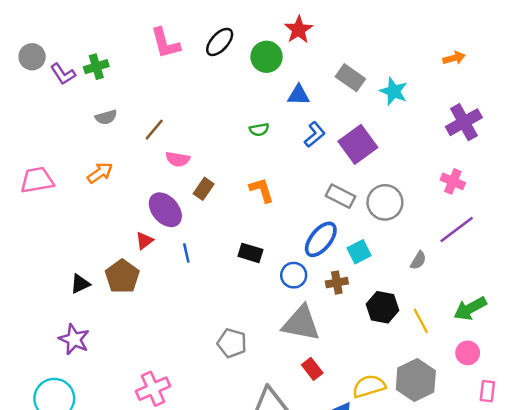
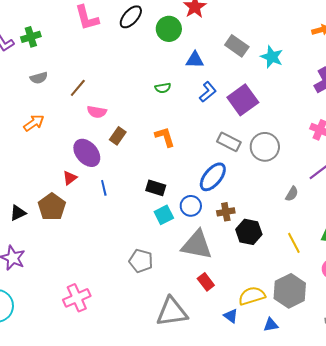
cyan square: (359, 252) -> (164, 215), moved
black hexagon: (383, 307) -> (249, 232), moved

